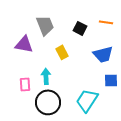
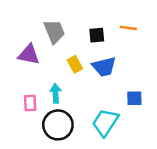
black square: (80, 28) -> (97, 35), turned -32
blue trapezoid: (103, 54) -> (104, 67), moved

